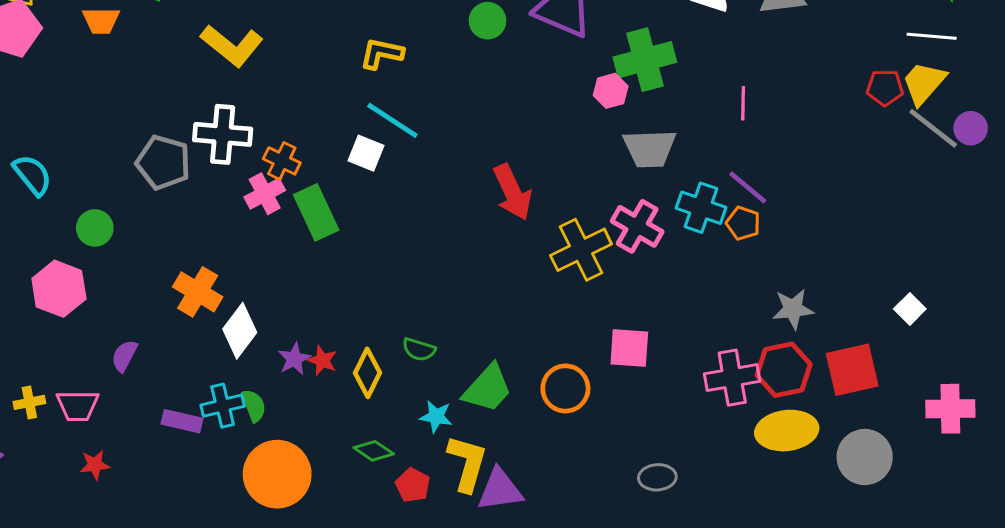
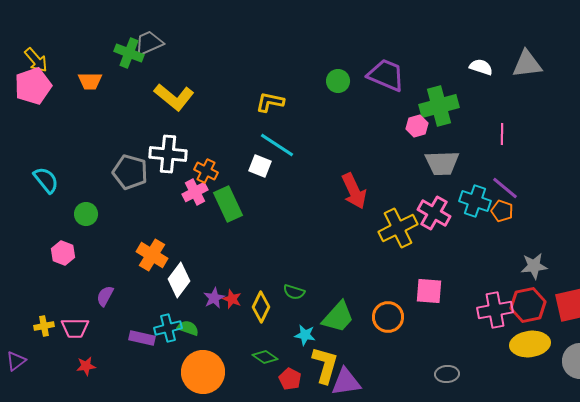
pink hexagon: (59, 289) -> (63, 253), size x0.7
green semicircle: (254, 406) -> (188, 328), turned -50

